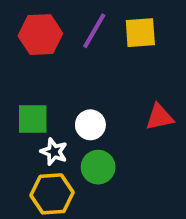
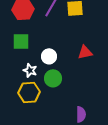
green square: (33, 119) -> (21, 41), moved

